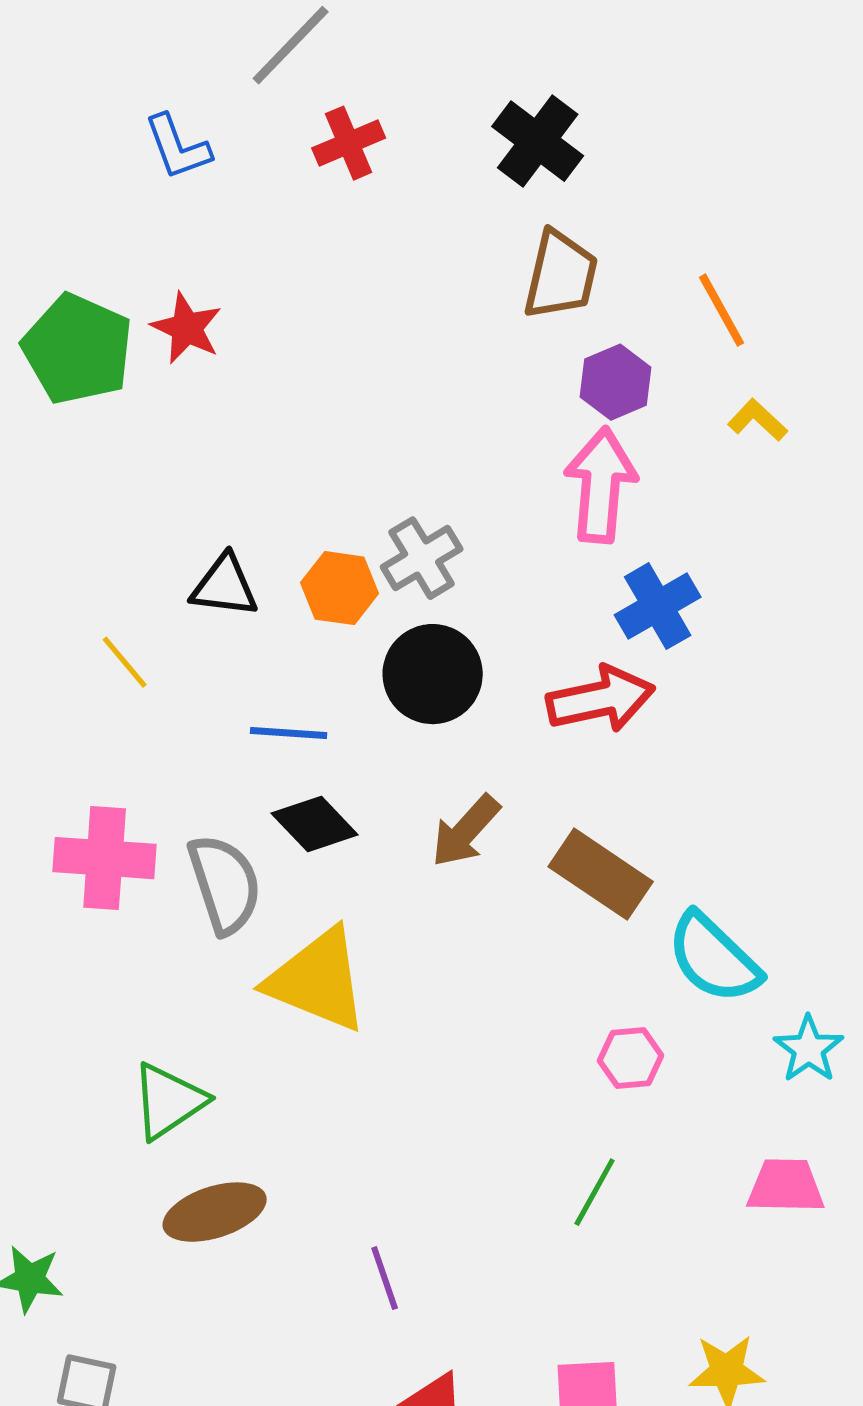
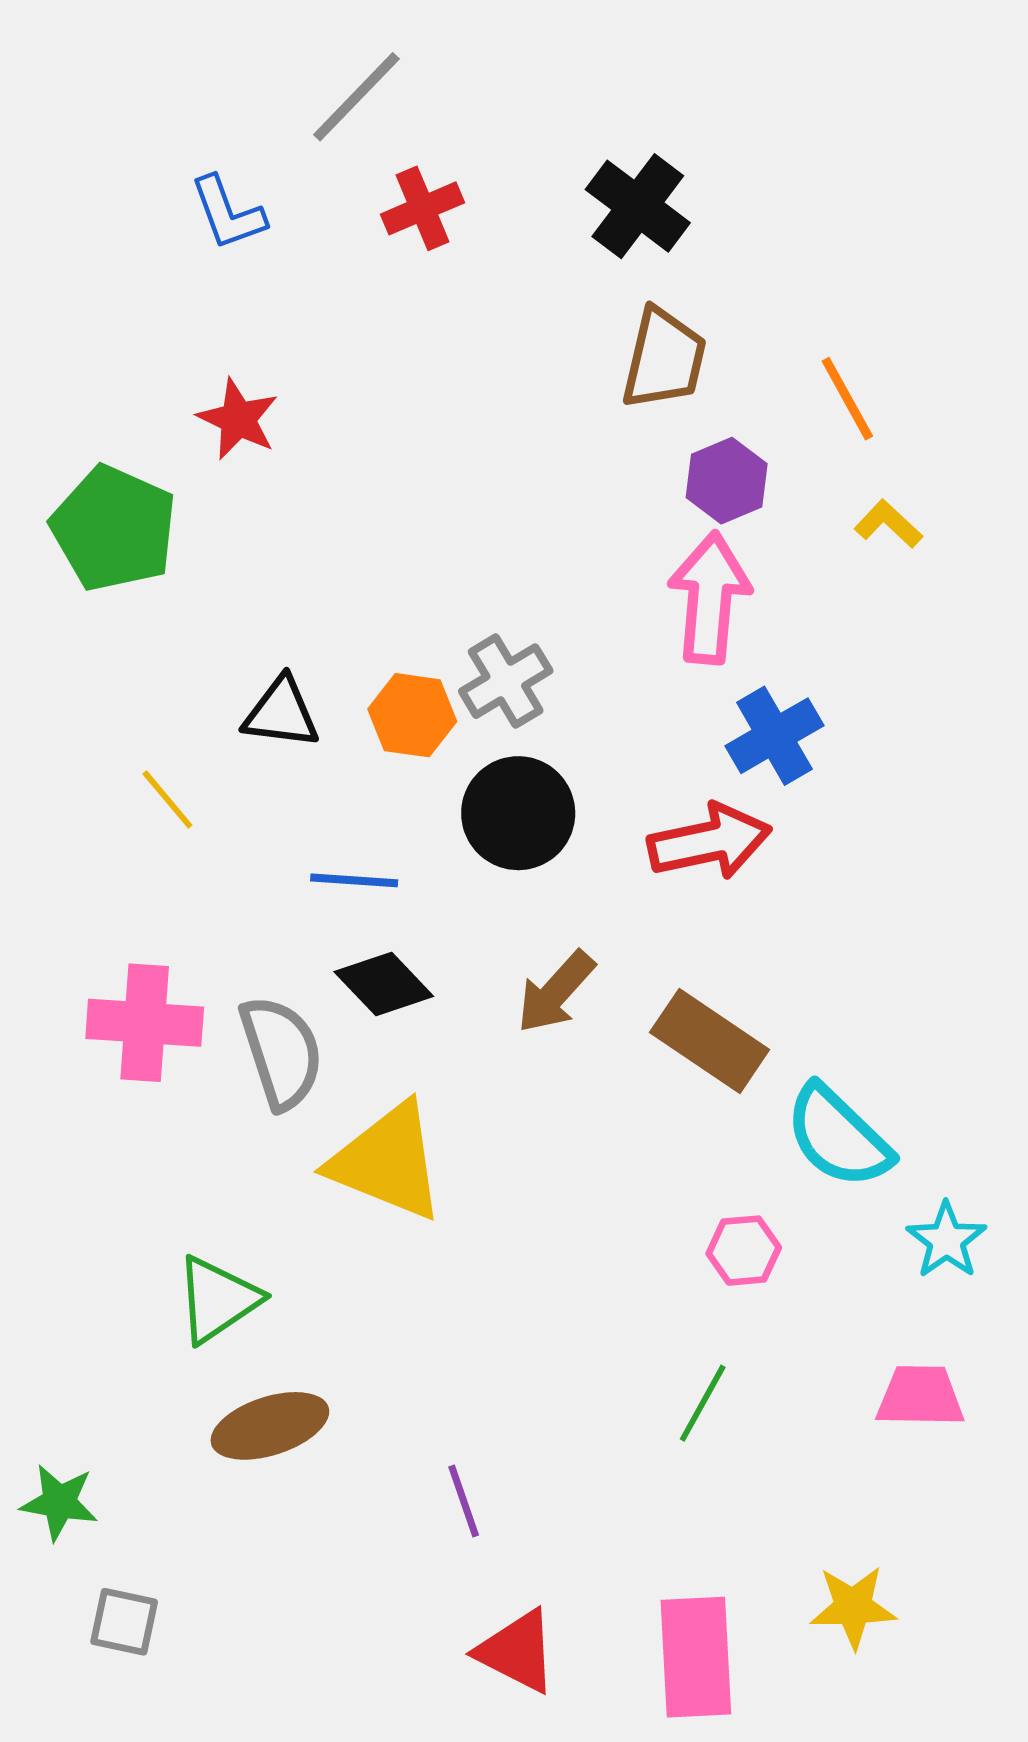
green pentagon: (78, 349) -> (114, 528), moved

